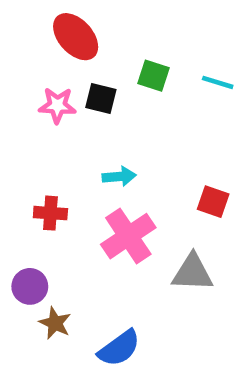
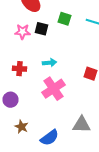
red cross: (50, 213) -> (20, 69), moved
gray triangle: (192, 273) -> (82, 125), moved
purple circle: (30, 286) -> (10, 100), moved

